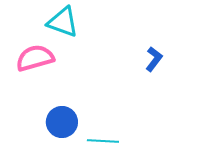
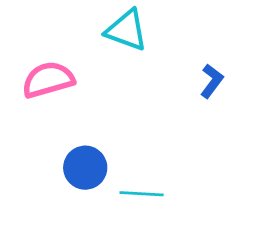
cyan triangle: (63, 22) -> (126, 30), moved

